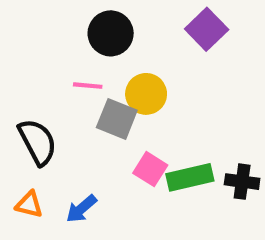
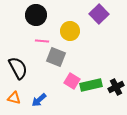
black circle: (111, 33) -> (36, 15), moved
yellow circle: (146, 94) -> (70, 31), moved
black cross: (242, 182) -> (116, 87), turned -35

